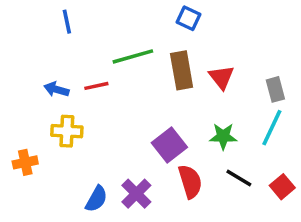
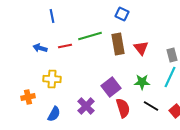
red line: (96, 86) -> (65, 46), moved
blue arrow: (56, 89) -> (40, 48), moved
purple cross: (136, 194) -> (86, 106), moved
blue semicircle: (96, 199) -> (54, 114), moved

